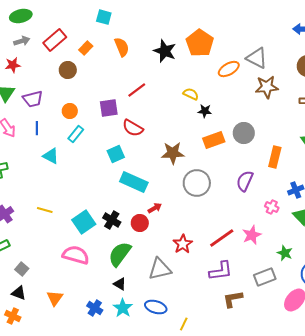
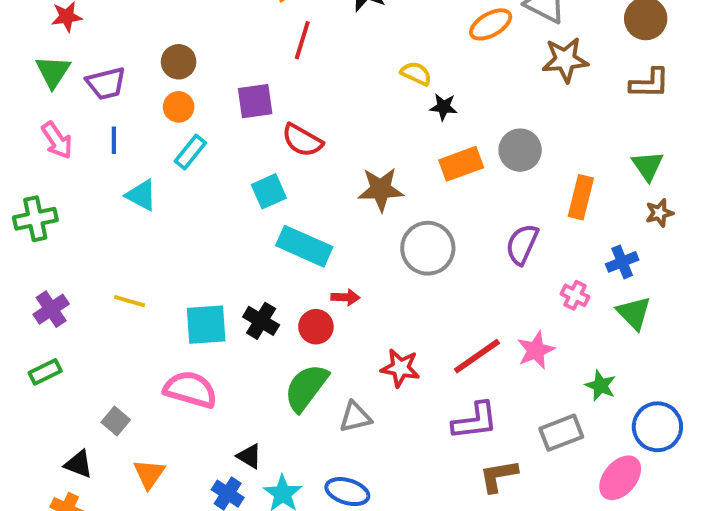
brown circle: (68, 70) -> (179, 62), moved
red line: (137, 90) -> (302, 40), moved, turned -36
red arrow: (155, 208) -> (345, 297), turned 32
cyan square: (84, 222) -> (206, 325), turned 30
red star: (183, 244) -> (400, 368), turned -30
green semicircle: (120, 254) -> (306, 388), moved
gray square: (22, 269) -> (116, 421), moved
gray triangle: (160, 269) -> (355, 417), size x0.7
black triangle: (120, 284) -> (249, 456), moved

